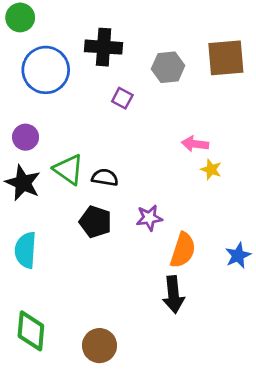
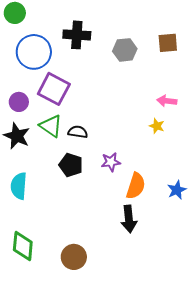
brown square: (226, 58) -> (168, 43), size x0.7
purple square: (122, 98) -> (54, 89), moved, size x2.0
pink arrow: (195, 144) -> (167, 101), moved

